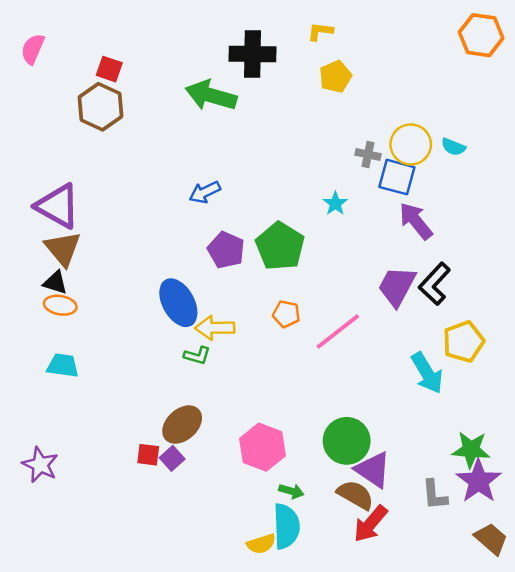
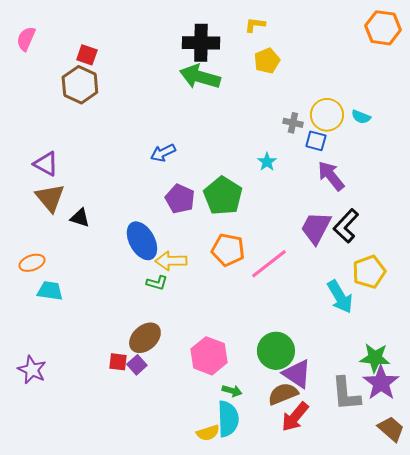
green arrow: (211, 95) -> (200, 77), moved
blue square: (397, 177) -> (316, 141), size x0.7
purple triangle: (58, 206) -> (46, 164), size x0.7
black triangle: (55, 283) -> (80, 218), moved
orange ellipse: (60, 305) -> (32, 263), moved, turned -30
orange pentagon: (286, 314) -> (228, 250), size x1.5
brown semicircle: (355, 495) -> (283, 394), turned -52
gray L-shape: (435, 495) -> (346, 394), size x1.4

